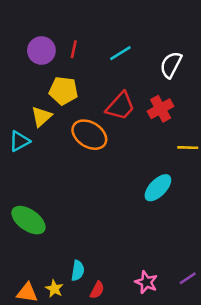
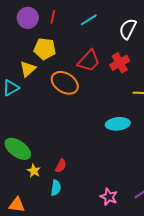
cyan ellipse: (158, 188) -> (118, 124), turned 40
yellow star: (54, 289) -> (34, 171), moved
red semicircle: (97, 290) -> (61, 166), moved

